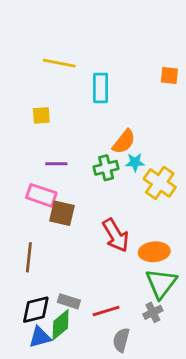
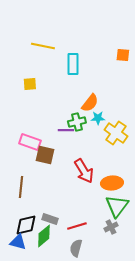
purple line: (56, 164) -> (66, 130), moved
blue triangle: (40, 337) -> (18, 242), moved, turned 30
gray semicircle: (121, 340) -> (76, 248), moved

